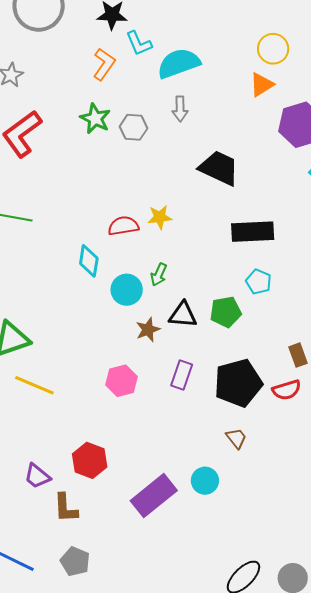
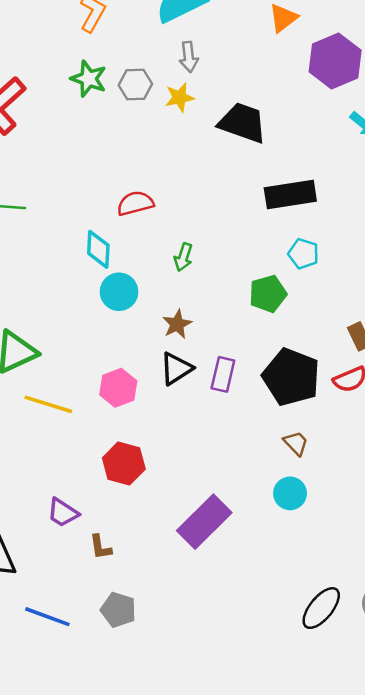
yellow star: (160, 217) -> (179, 97), moved
cyan circle: (127, 290) -> (119, 292), moved
black triangle: (183, 315) -> (176, 369), moved, turned -32
pink hexagon: (121, 381) -> (118, 388), moved
black pentagon: (238, 383) -> (291, 377), turned -30
red hexagon: (90, 460) -> (124, 463), moved
cyan circle: (205, 481) -> (290, 493), moved
brown L-shape: (66, 508) -> (100, 547), size x0.7

